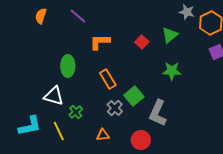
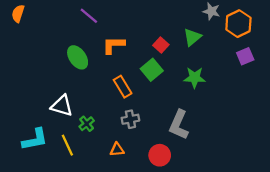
orange semicircle: (41, 16) -> (18, 14), moved
green ellipse: (68, 66) -> (78, 57), moved, turned -35
green square: (134, 96) -> (152, 70), moved
gray cross: (115, 108) -> (130, 119), turned 35

